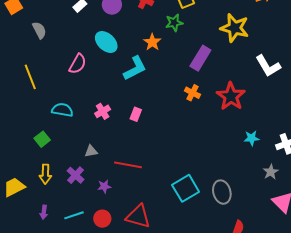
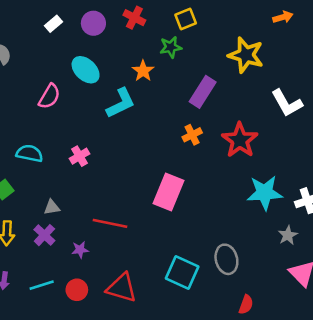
orange cross: (193, 93) -> (192, 135), turned 35
pink rectangle: (136, 114) -> (168, 192), moved, size x2.0
cyan star: (252, 138) -> (265, 193), size x1.8
gray triangle: (91, 151) -> (52, 207), moved
cyan square: (186, 188) -> (182, 273), moved, turned -36

